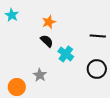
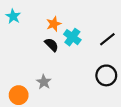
black line: (98, 36) -> (107, 39), turned -42
cyan cross: (66, 54) -> (72, 37), moved

